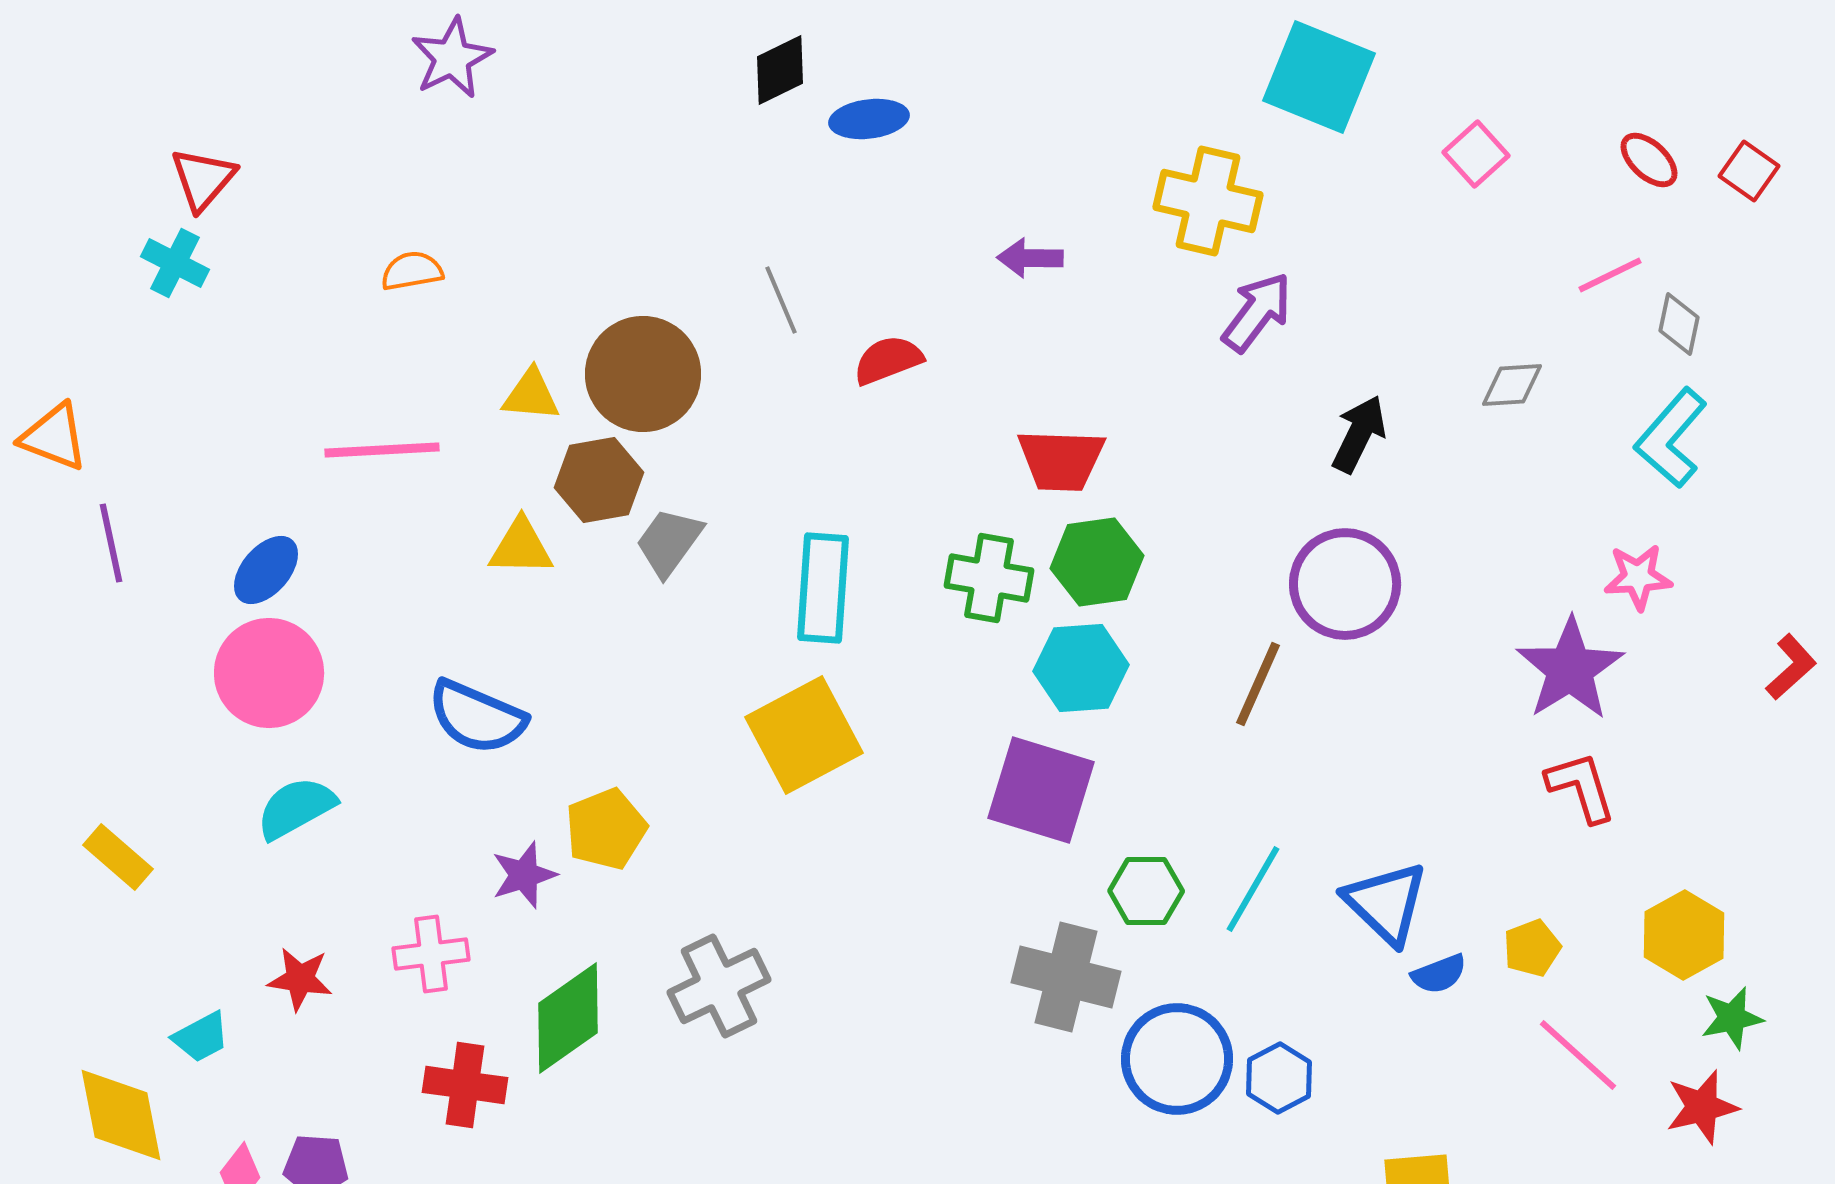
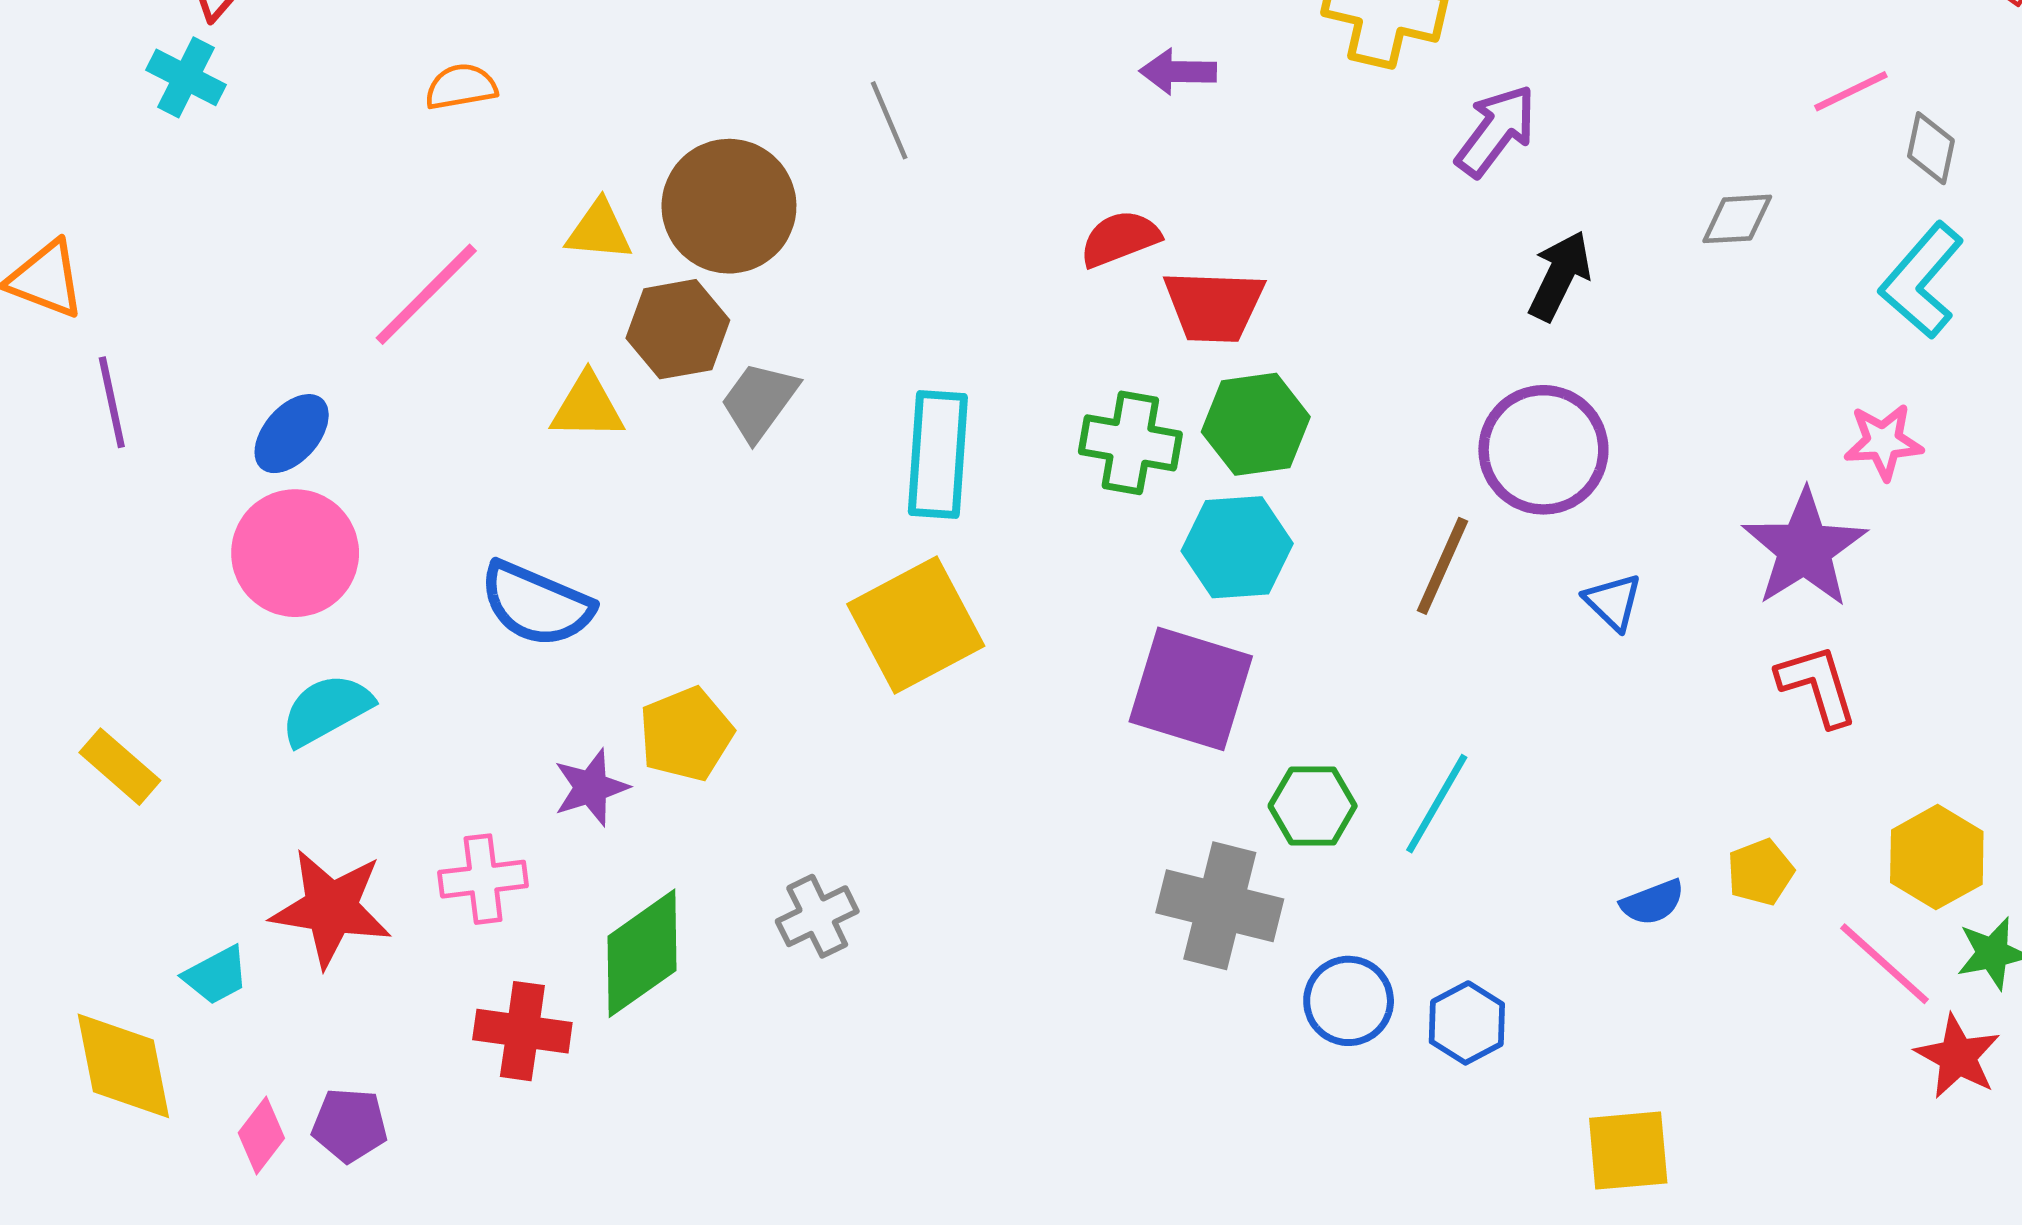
purple arrow: (1257, 312) -> (1496, 131), moved
red semicircle: (888, 360) -> (1120, 239), moved
pink line: (382, 450) -> (426, 294), turned -42
blue triangle: (1386, 903) -> (1613, 602), moved, size x0.6
red star: (300, 979) -> (331, 908), size x1.6
gray cross: (719, 986) -> (817, 916), size x0.7
pink line: (1578, 1055) -> (1885, 964), moved
blue circle: (1177, 1059) -> (1349, 1001), size x0.7
red star: (1702, 1107) -> (1958, 1057), turned -30

